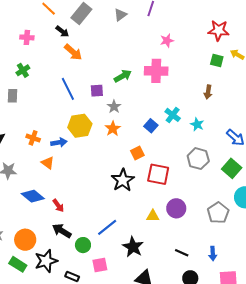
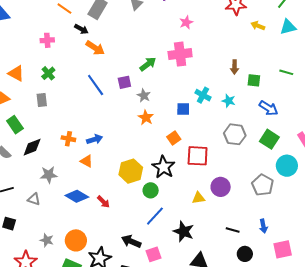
green square: (217, 60) -> (254, 80), moved
yellow hexagon: (80, 126) -> (131, 171), moved
blue square: (151, 126) -> (183, 109), turned -32
black arrow: (62, 231) -> (131, 241), moved
green circle: (83, 245) -> (151, 190), moved

